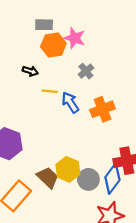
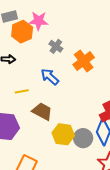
yellow line: (50, 91) -> (22, 91), moved
orange cross: (103, 109) -> (84, 61), moved
brown trapezoid: (48, 178) -> (42, 111), moved

